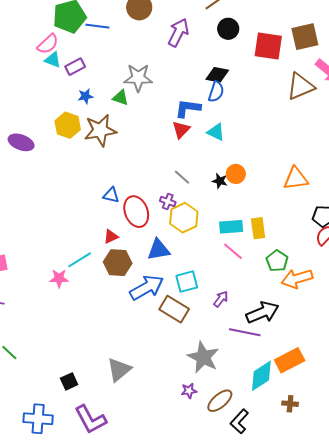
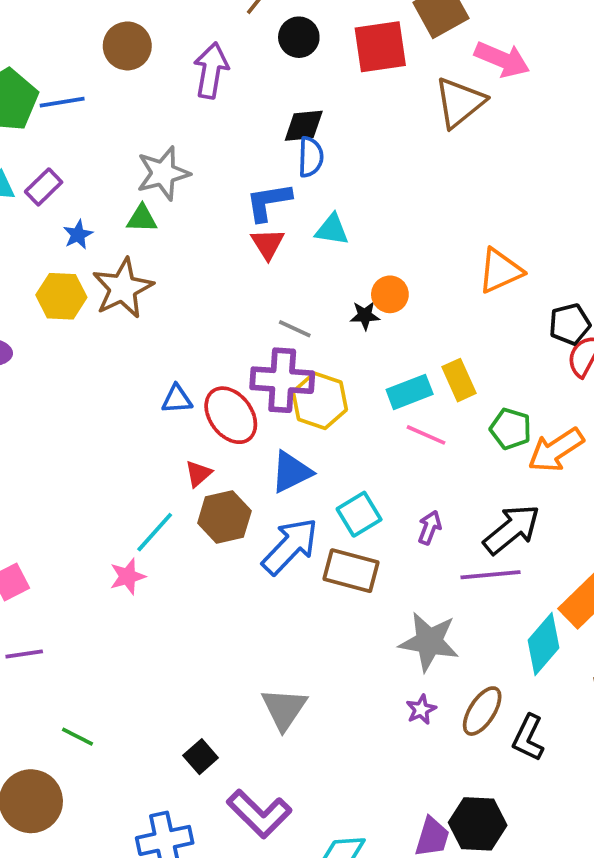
purple cross: (168, 201) -> (282, 380), size x2.0

